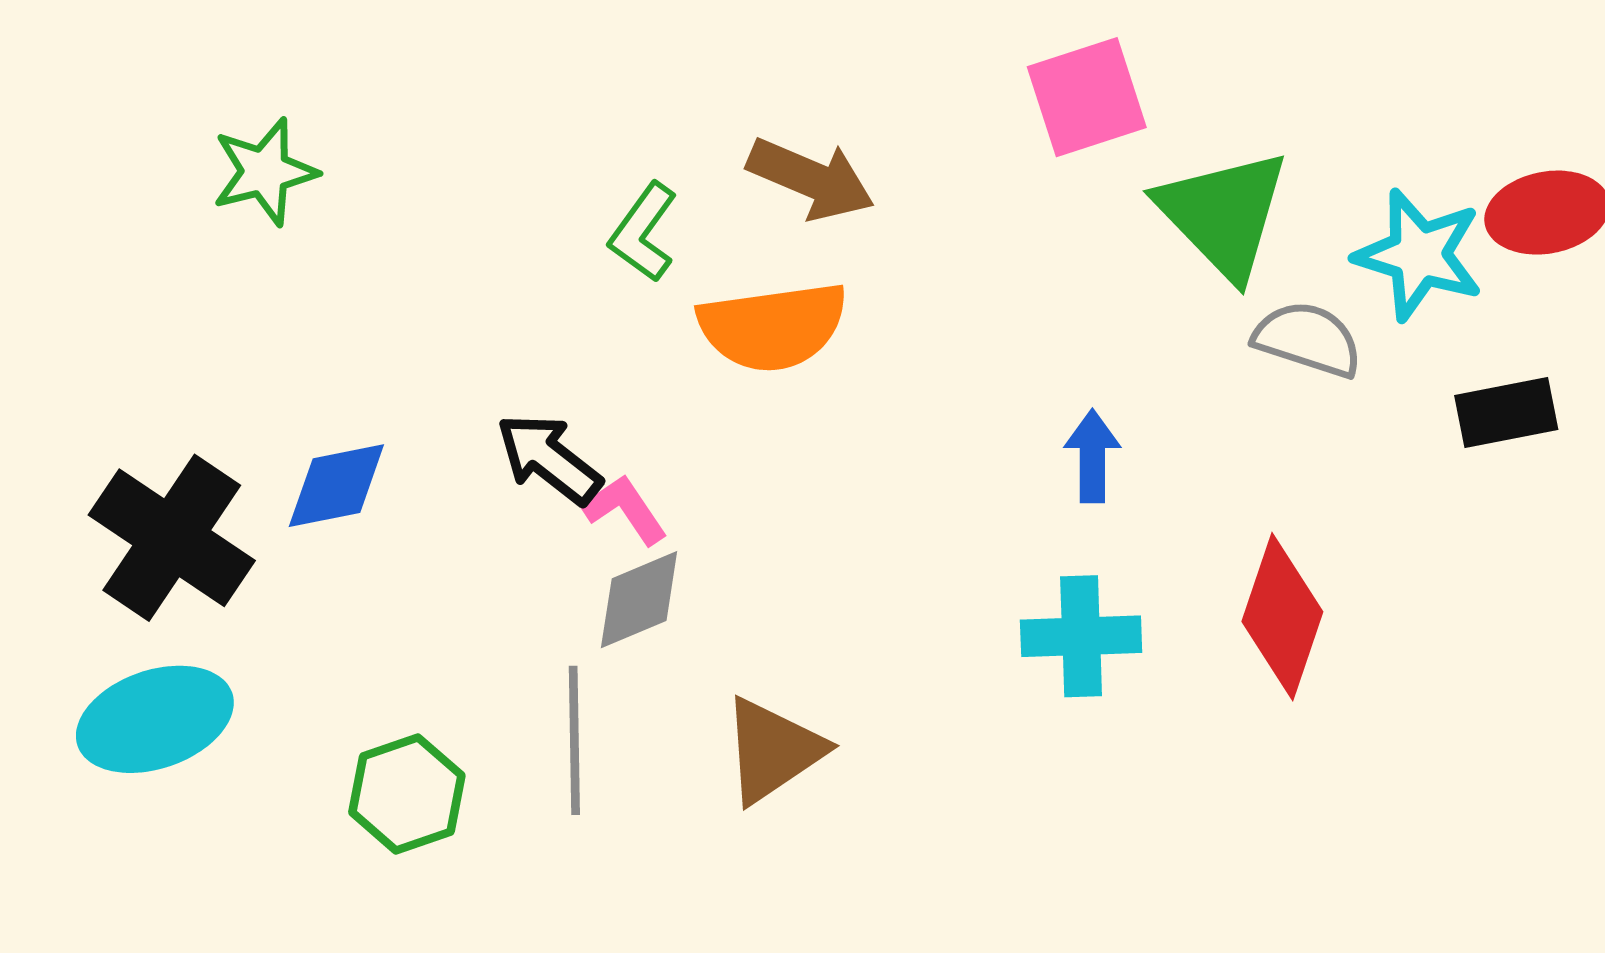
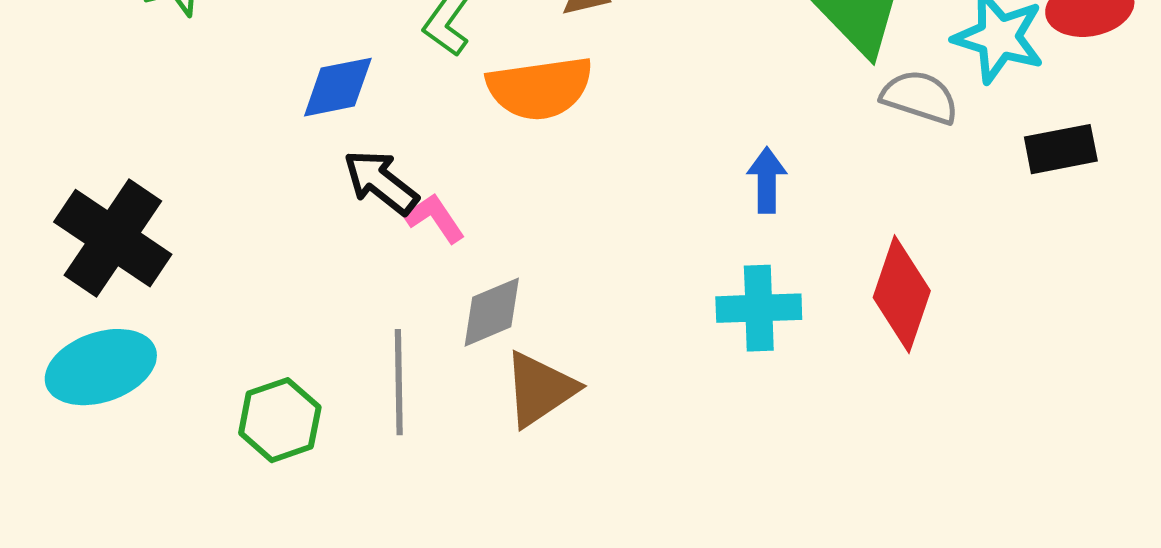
blue diamond: (336, 486) -> (338, 87), moved
gray diamond: (639, 600) -> (492, 312), moved

